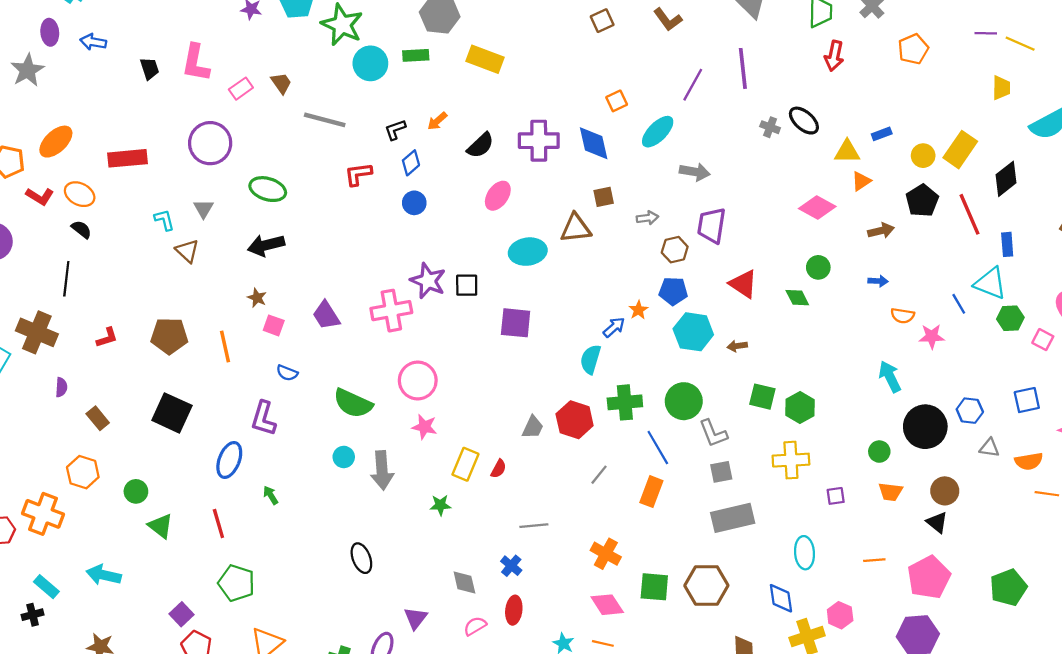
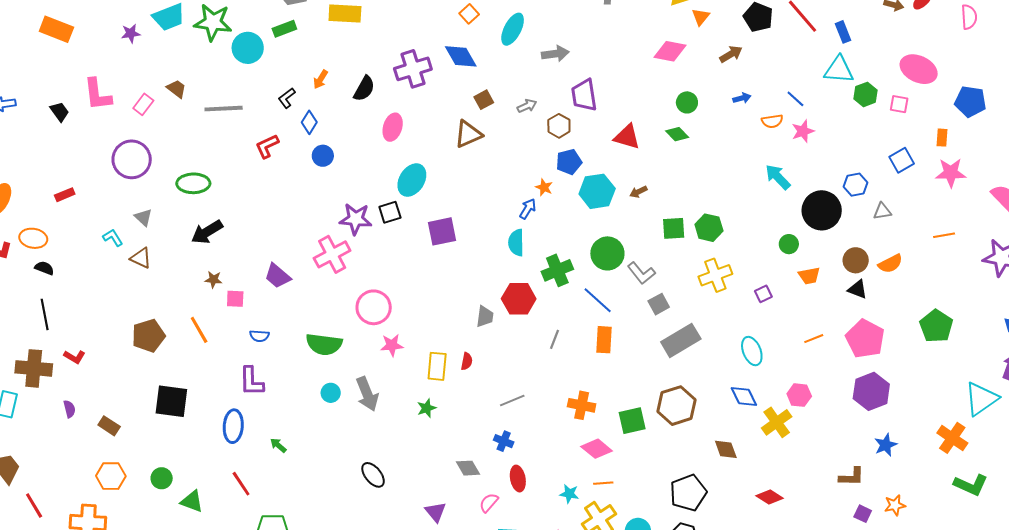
red rectangle: (127, 158) -> (65, 195), size x0.6
cyan ellipse: (528, 252) -> (412, 180), moved, turned -32
blue line: (959, 304) -> (795, 99), moved
red L-shape: (107, 338) -> (75, 357), moved, turned 65
orange semicircle: (1029, 461) -> (890, 264), moved

